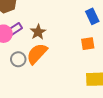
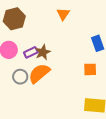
purple rectangle: (15, 29) -> (31, 52), moved

